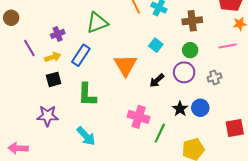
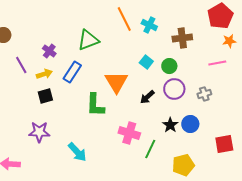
purple cross: (58, 34) -> (49, 51), turned -32
green circle: (190, 50) -> (169, 66), moved
green L-shape: (87, 95) -> (95, 105), moved

